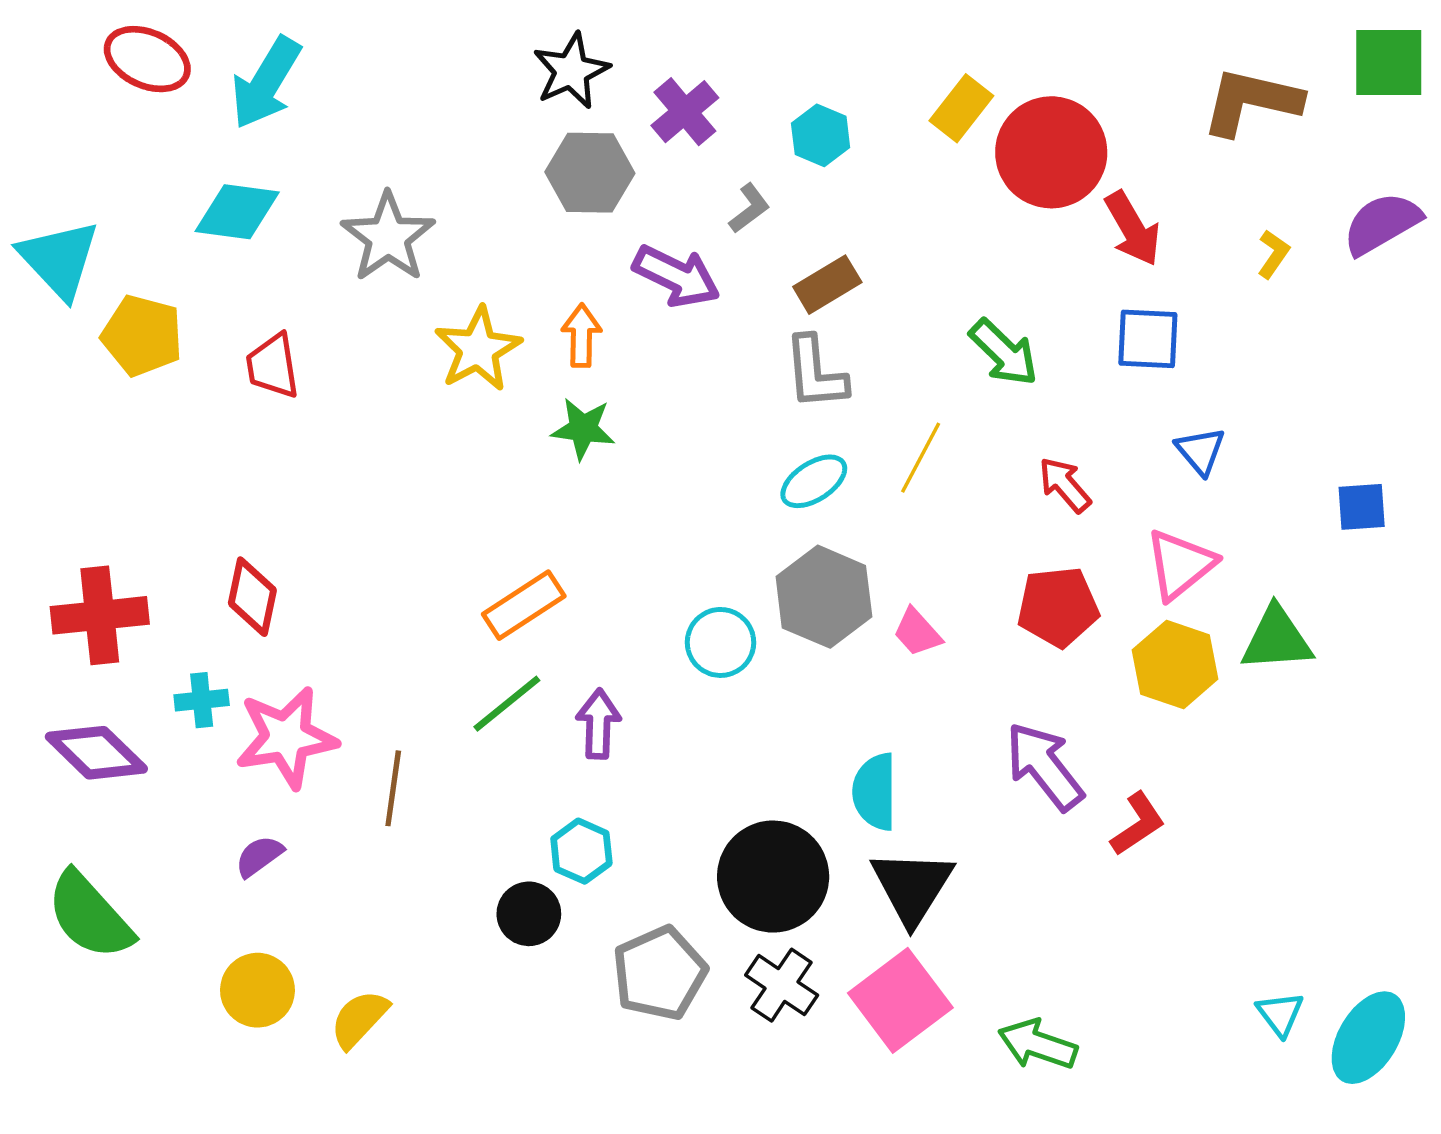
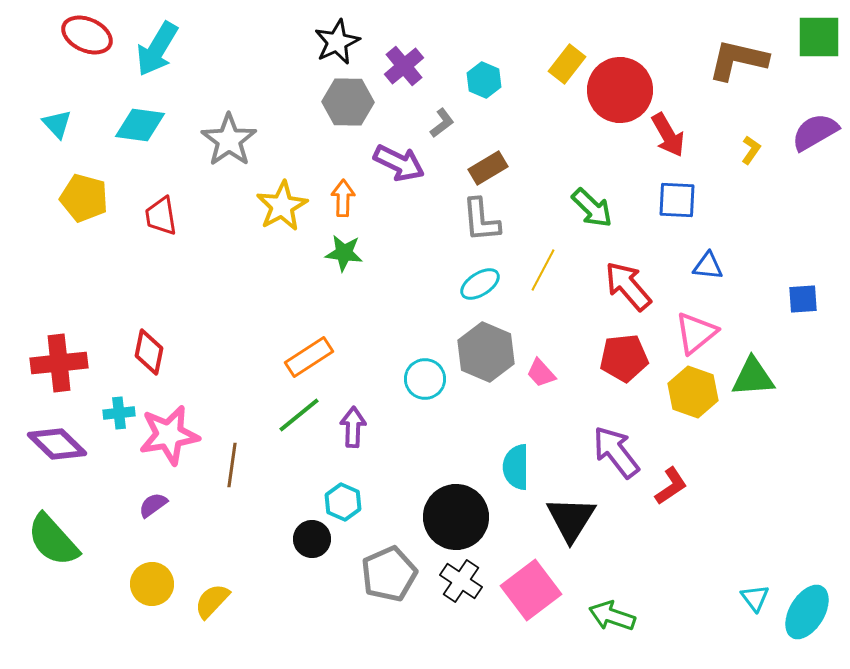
cyan triangle: (59, 259) -> (57, 124), moved, size x0.6
blue triangle: (1200, 451) -> (708, 266), turned -44
red arrow: (1065, 485) -> (628, 286), size x1.5
black triangle: (912, 887) -> (571, 519), moved

